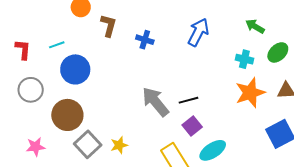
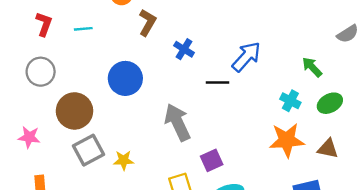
blue circle: (75, 69) -> (125, 78), moved
black line: (189, 100) -> (217, 83), moved

